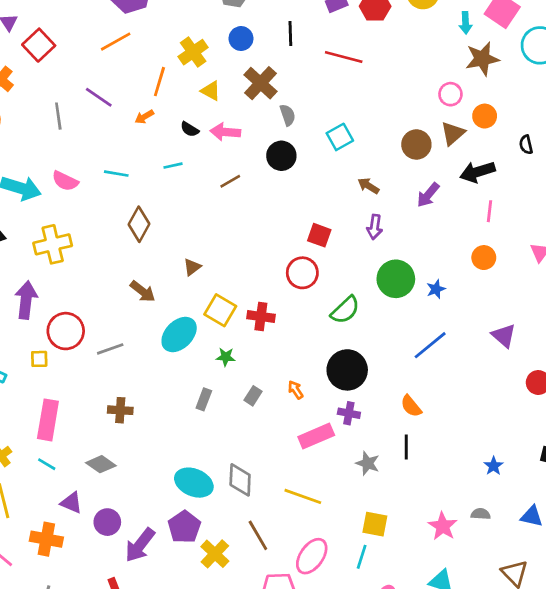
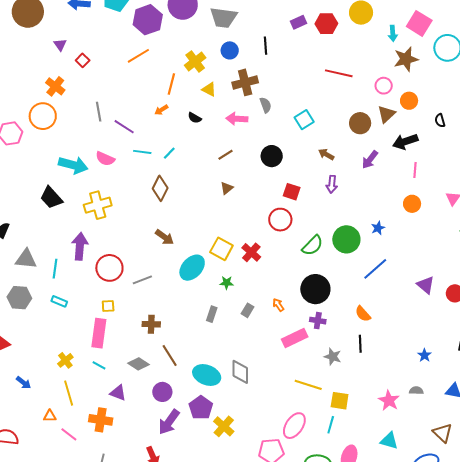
red square: (39, 45) -> (83, 60), size x0.6
red line: (344, 57) -> (339, 73), moved
brown cross: (261, 83) -> (245, 82), turned 35
purple line: (99, 97) -> (124, 127), moved
pink arrow: (225, 132) -> (237, 119), moved
black circle: (281, 156) -> (272, 156), moved
cyan line: (173, 166) -> (169, 153), moved, turned -32
brown triangle: (192, 267) -> (227, 188), moved
green circle: (396, 279) -> (346, 239), moved
red cross: (261, 316) -> (251, 252), turned 36
purple triangle: (504, 336) -> (426, 285), moved
yellow square: (39, 359) -> (108, 306), moved
yellow line: (303, 496) -> (308, 385), moved
purple circle: (107, 522) -> (162, 392), moved
brown line: (258, 535) -> (170, 356), moved

